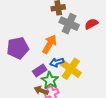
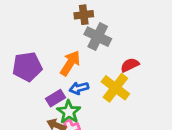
red semicircle: (91, 24) -> (130, 65), moved
yellow cross: (71, 69) -> (115, 88), moved

